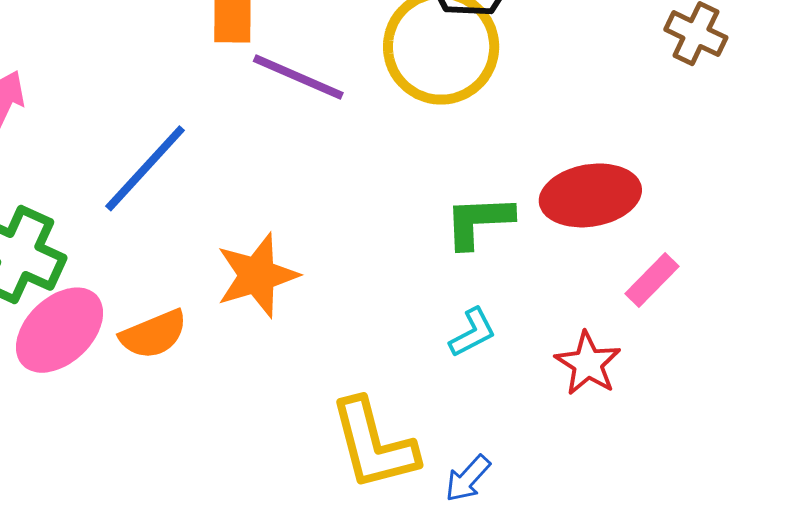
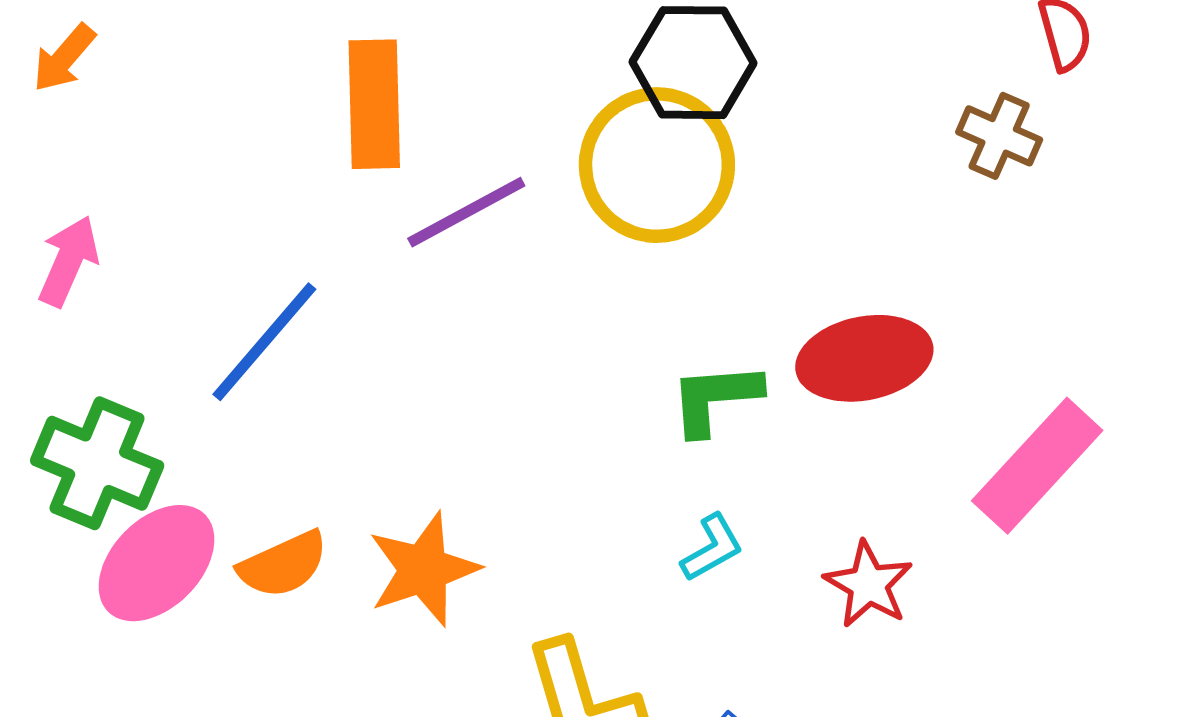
purple line: (298, 77) -> (466, 212), turned -50
orange star: (257, 275) -> (423, 569), moved
pink rectangle: (652, 280) -> (1037, 466), moved, size x1.8

